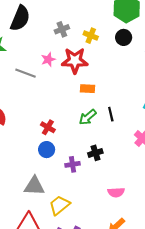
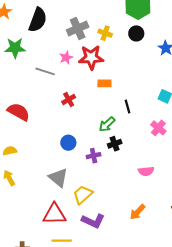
gray cross: (62, 29) -> (78, 28), size x1.5
green arrow: (88, 117) -> (107, 124), moved
red cross: (48, 127) -> (69, 100), moved, turned 32
gray triangle: (34, 186) -> (58, 178), turned 40
pink semicircle: (116, 192) -> (146, 171), moved

